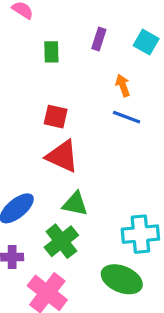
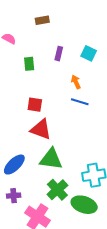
green triangle: (75, 204) -> (51, 159), size x1.4
green cross: (61, 241) -> (57, 190), moved

